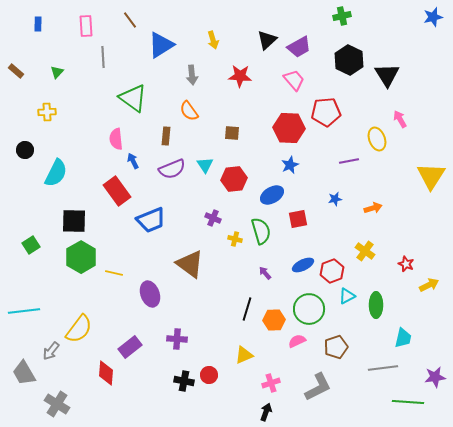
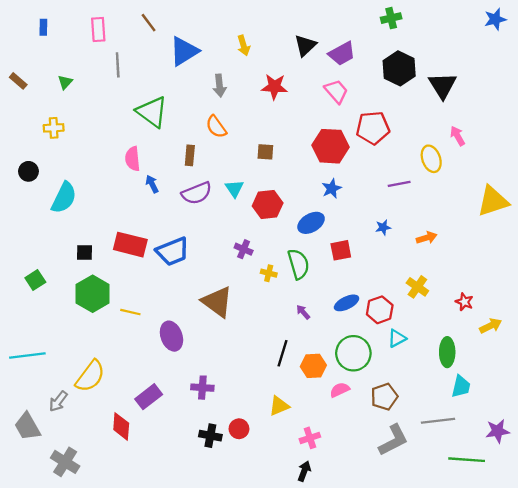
yellow triangle: (431, 176) -> (493, 201), turned 40
red rectangle: (117, 191) -> (130, 245), moved, turned -40
black square: (74, 221) -> (85, 253), size x0.6
green ellipse: (376, 305) -> (447, 352), moved
gray L-shape: (318, 387) -> (393, 440), moved

